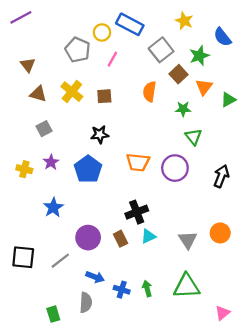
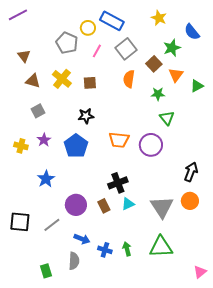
gray square: (161, 50) -> (126, 49), moved
black arrow: (221, 176) -> (191, 172), moved
gray triangle: (188, 240) -> (162, 207), size x1.4
pink triangle: (222, 313) -> (200, 272), moved

